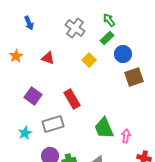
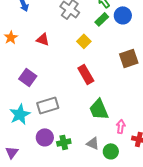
blue circle: (123, 54) -> (123, 15), moved
red rectangle: (72, 99) -> (86, 74), moved
cyan star: (25, 133) -> (20, 114), size x1.5
pink arrow: (126, 136) -> (121, 126), moved

